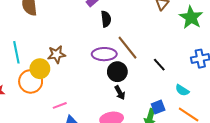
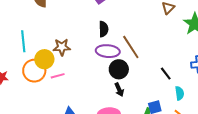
black semicircle: (106, 19) -> (104, 29), moved
black line: (159, 65) -> (166, 74), moved
cyan semicircle: (182, 90) -> (180, 93), turned -136
pink line: (60, 105) -> (58, 76), moved

